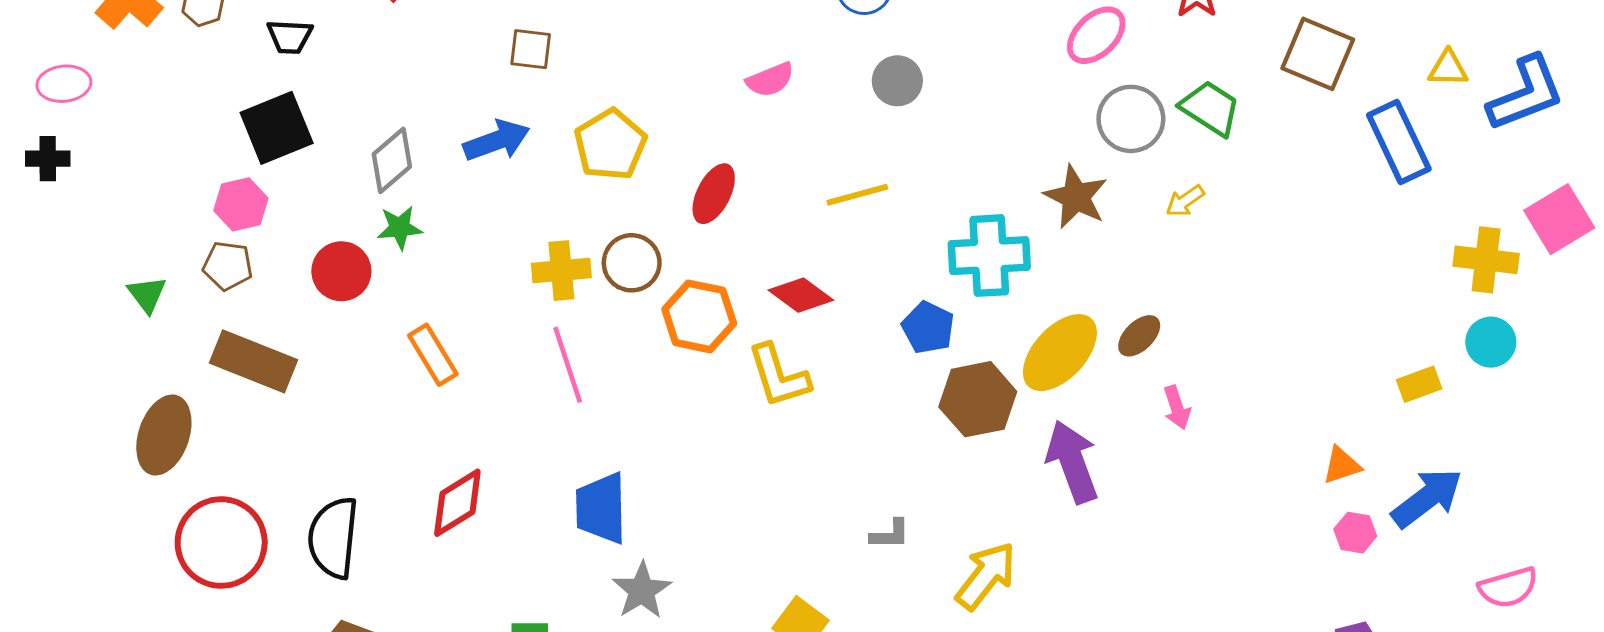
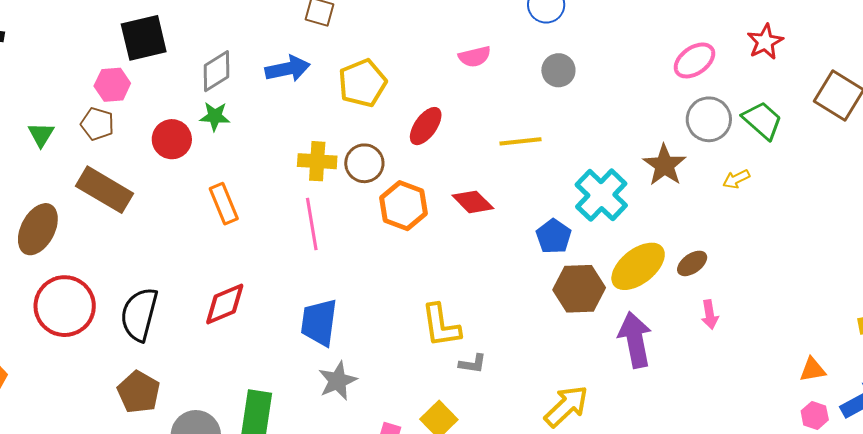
cyan cross: (989, 256) -> (601, 195), turned 38
yellow L-shape: (779, 376) -> (441, 326), moved
gray L-shape: (890, 534) -> (473, 364), moved

